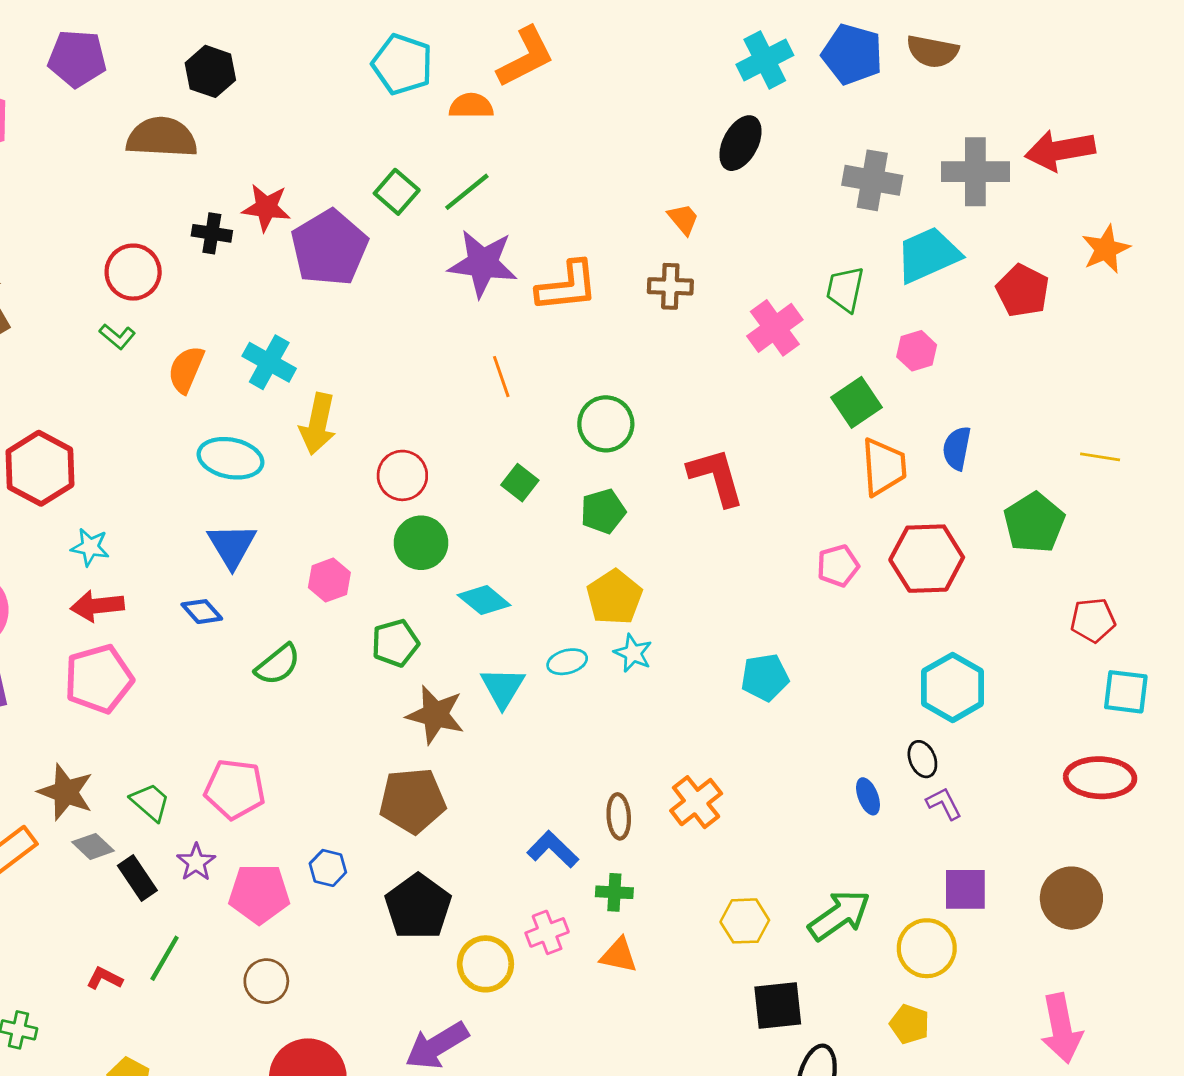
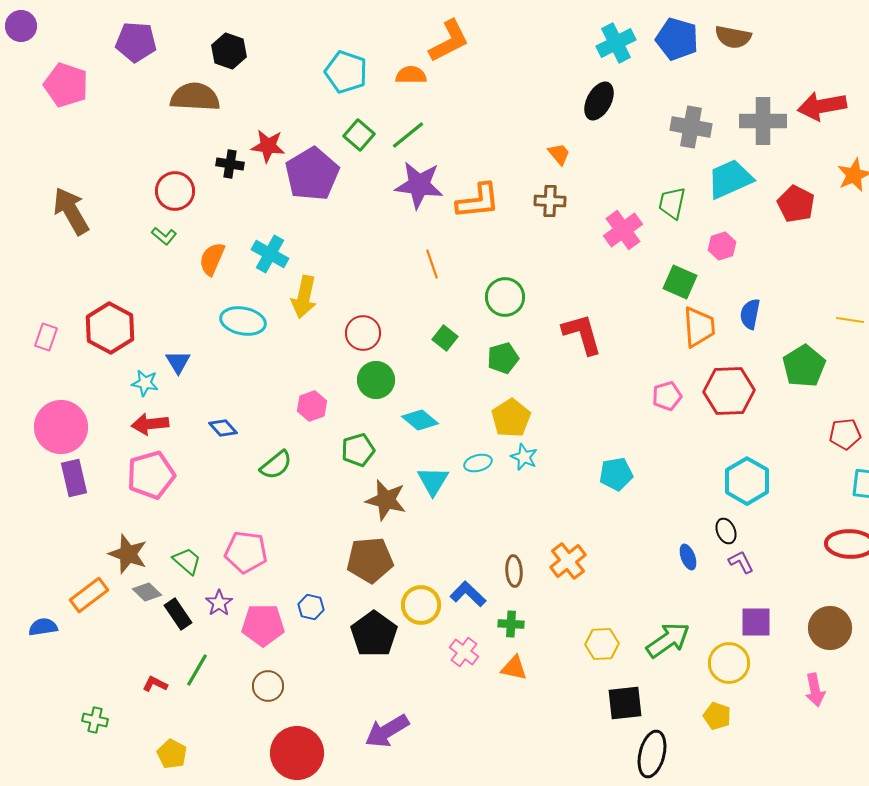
cyan pentagon: (402, 64) -> (346, 72), moved
green square: (857, 402) -> (680, 282), turned -32
blue triangle: (232, 546) -> (178, 362), moved, size x0.7
pink cross: (547, 932) -> (464, 652), turned -32
yellow circle: (485, 964) -> (421, 605), moved
pink arrow: (1061, 1028) -> (815, 690), moved, size x0.7

